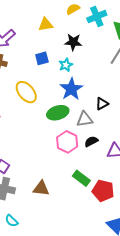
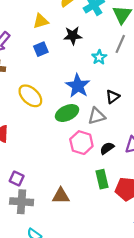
blue square: (42, 58) -> (41, 49), moved
cyan star: (66, 65) -> (99, 57), moved
black semicircle: (91, 141) -> (107, 148), moved
green rectangle: (81, 178) -> (102, 179), turned 48

